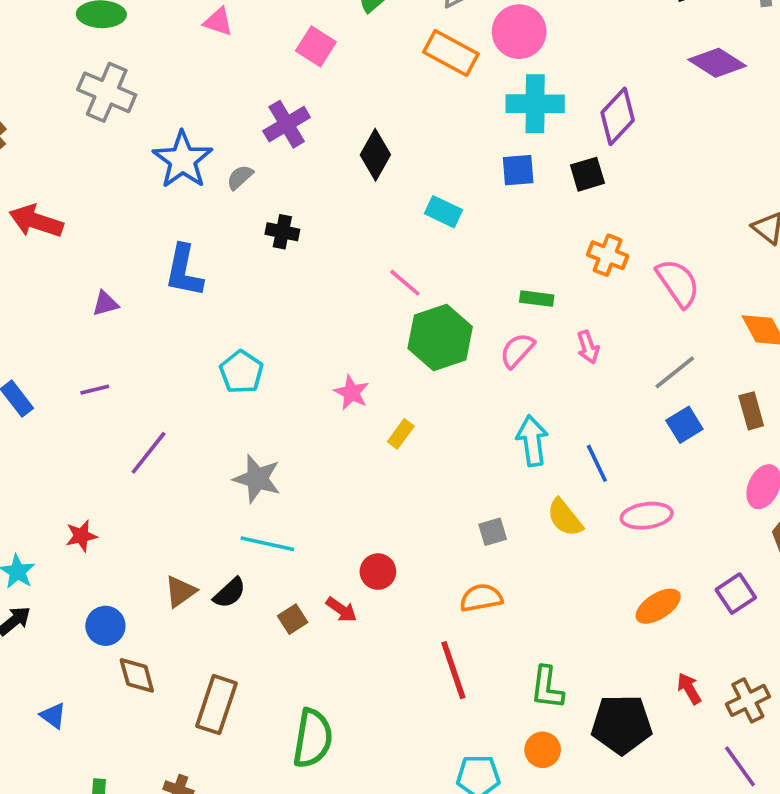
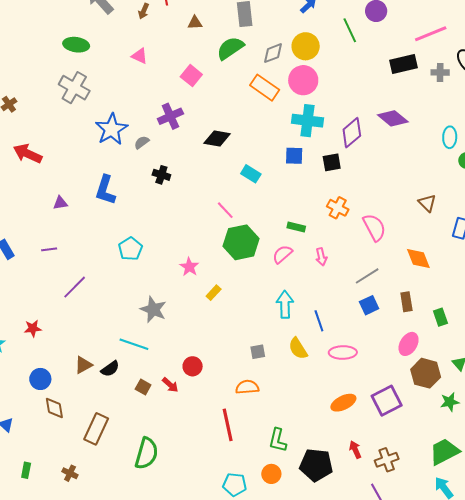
purple diamond: (717, 63) -> (393, 118), moved
black diamond: (375, 155) -> (217, 138), turned 64
gray star: (257, 479) -> (153, 310), moved
purple square: (736, 594) -> (387, 401), size x1.4
brown square: (293, 619) -> (143, 387), turned -35

